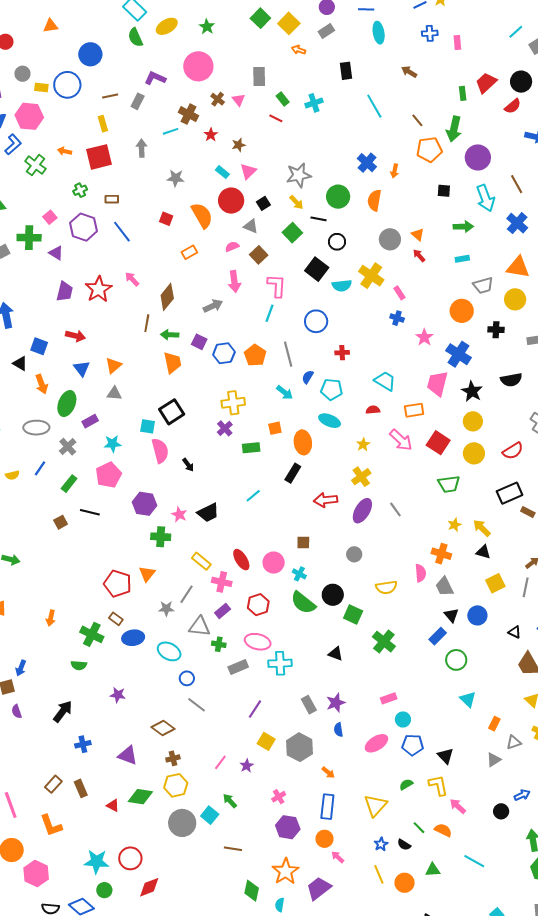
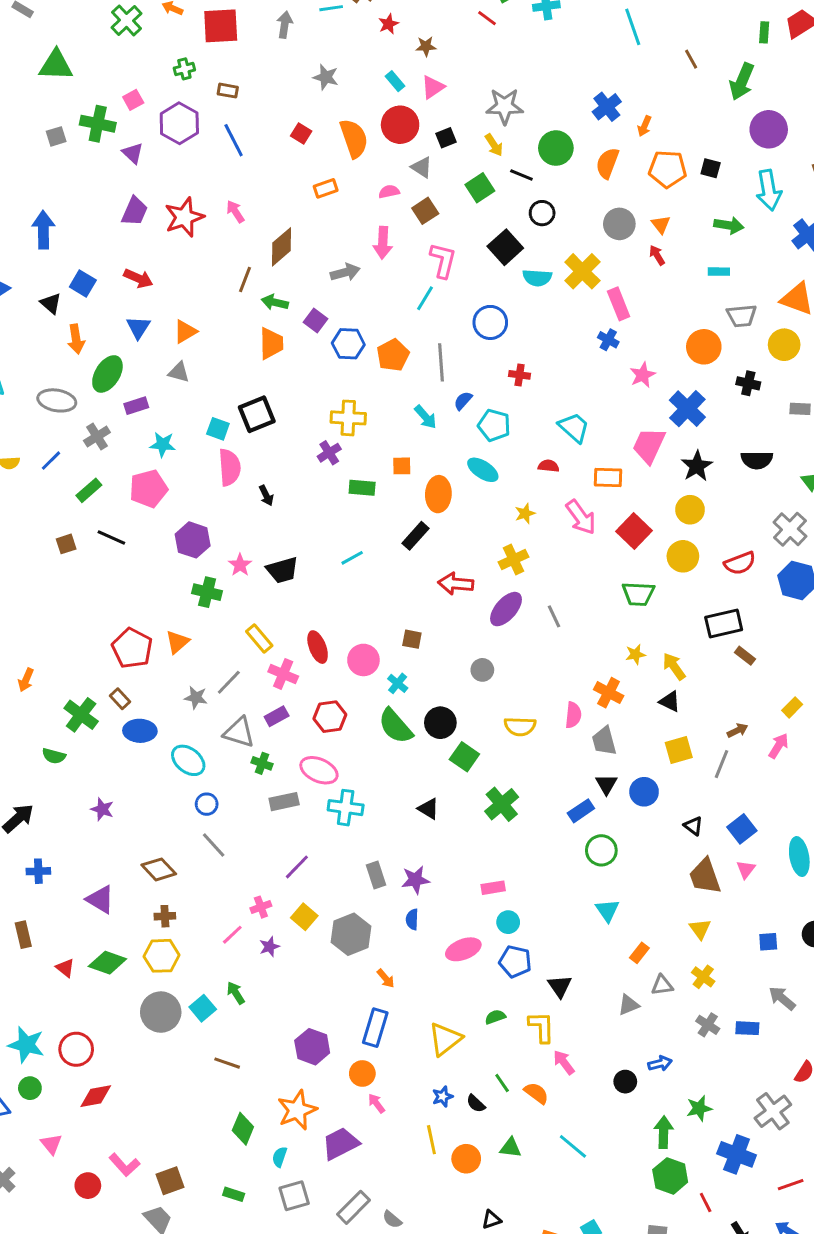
orange pentagon: (429, 150) -> (667, 169), moved
pink rectangle: (399, 293) -> (619, 304), size x1.5
pink cross: (279, 797) -> (261, 907), moved

